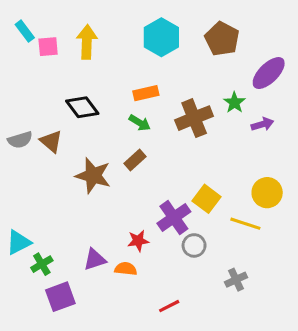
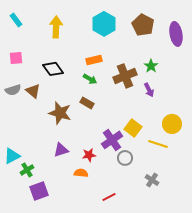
pink square: (48, 47) -> (16, 58), moved
purple ellipse: (269, 73) -> (176, 34), moved, turned -55
purple arrow: (262, 124) -> (149, 90), moved, turned 80
brown rectangle: (135, 160) -> (87, 103), turned 72
purple triangle: (95, 259) -> (61, 150), moved
gray cross: (236, 280) -> (152, 180), turned -32

